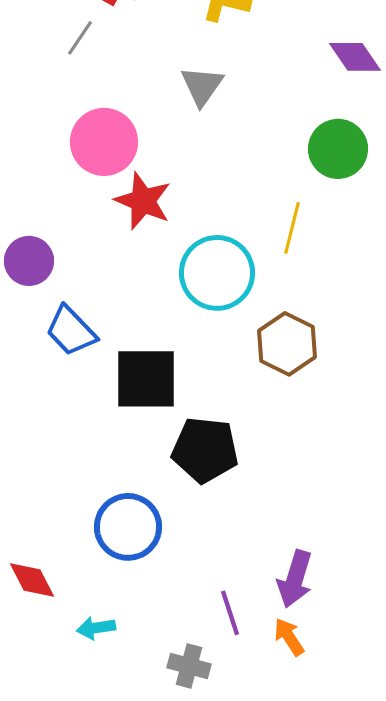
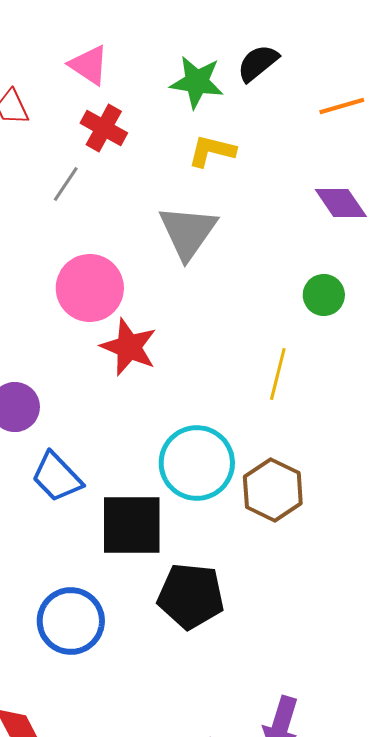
gray triangle: (202, 86) -> (188, 232), size x1.4
green circle: (338, 149) -> (324, 295), size x0.7
cyan circle: (217, 273) -> (197, 463), moved
blue circle: (128, 527) -> (71, 621), moved

